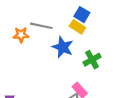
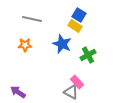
gray line: (41, 26) -> (32, 19), moved
orange star: (21, 35) -> (25, 45), moved

